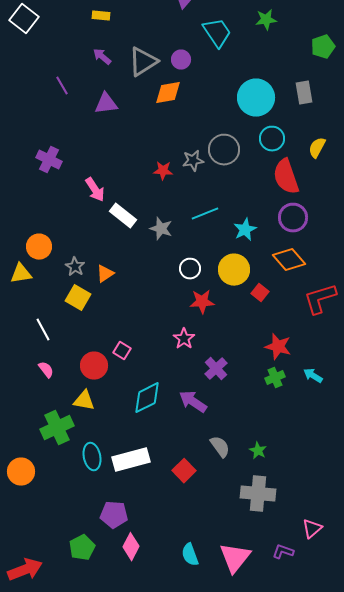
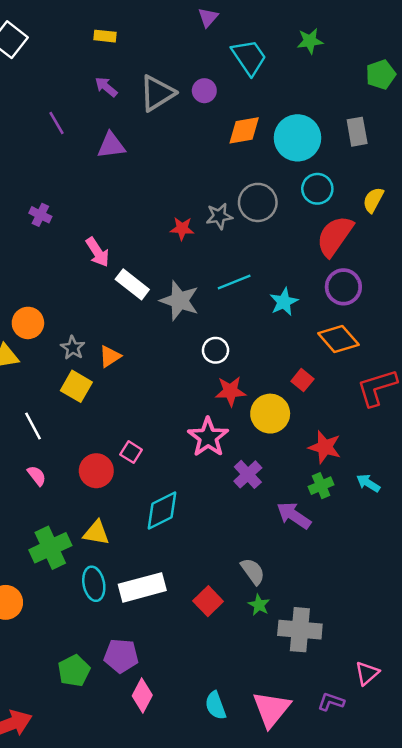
orange diamond: (168, 93) -> (244, 130), moved
purple cross: (49, 160) -> (40, 215), size x0.7
red semicircle: (286, 177) -> (335, 236), turned 54
gray star: (161, 229) -> (179, 301), size x1.4
yellow circle: (234, 270) -> (270, 414), moved
pink star: (184, 339) -> (208, 437), size x1.5
yellow triangle: (84, 401) -> (96, 533), moved
purple arrow: (193, 402) -> (294, 515), moved
green star: (258, 451) -> (259, 605), moved
green pentagon: (82, 548) -> (74, 671), moved

